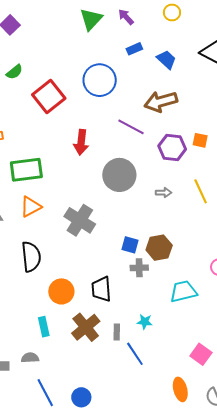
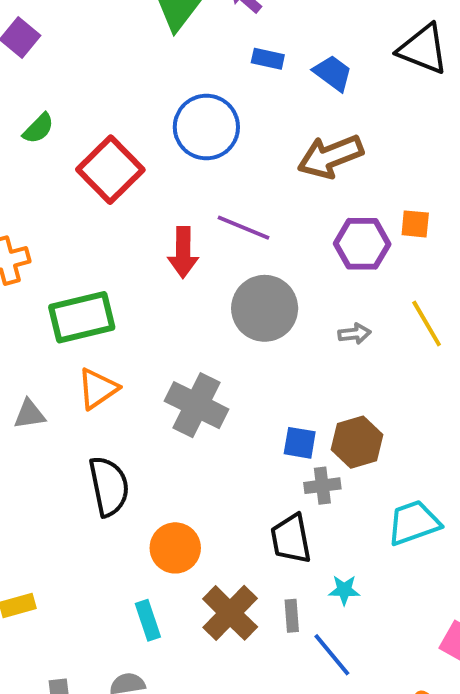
blue rectangle: (134, 49) -> (268, 59), turned 42
purple line: (131, 127) -> (244, 228), moved
black trapezoid: (101, 289) -> (291, 539), moved

